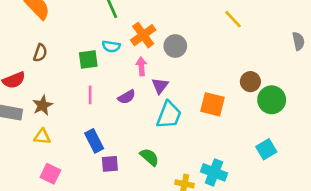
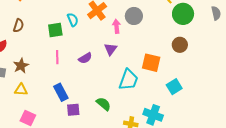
cyan semicircle: (111, 46) -> (73, 20), turned -120
gray circle: (175, 46) -> (134, 16), moved
pink arrow: (141, 66) -> (116, 26), moved
green circle: (272, 100) -> (183, 14), moved
cyan trapezoid: (169, 115) -> (128, 80), moved
cyan square: (266, 149) -> (174, 87), moved

